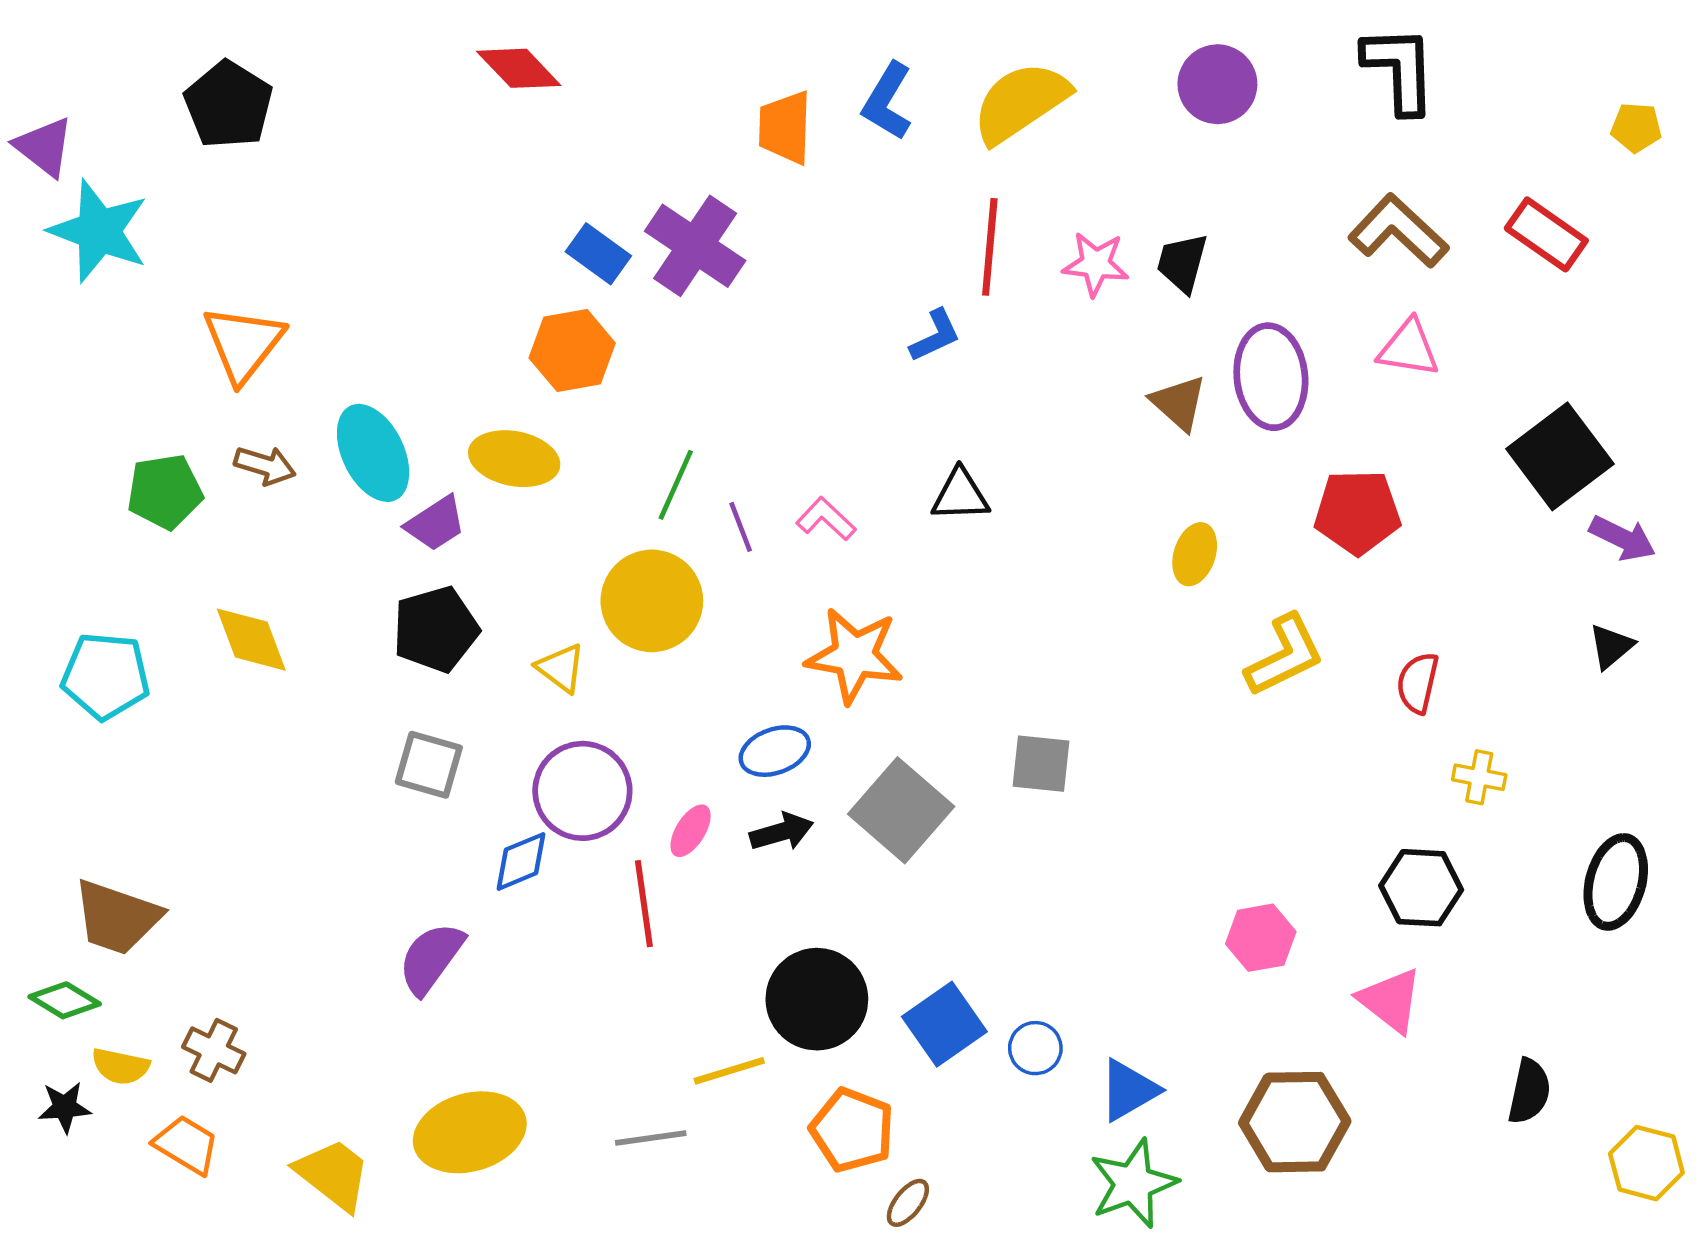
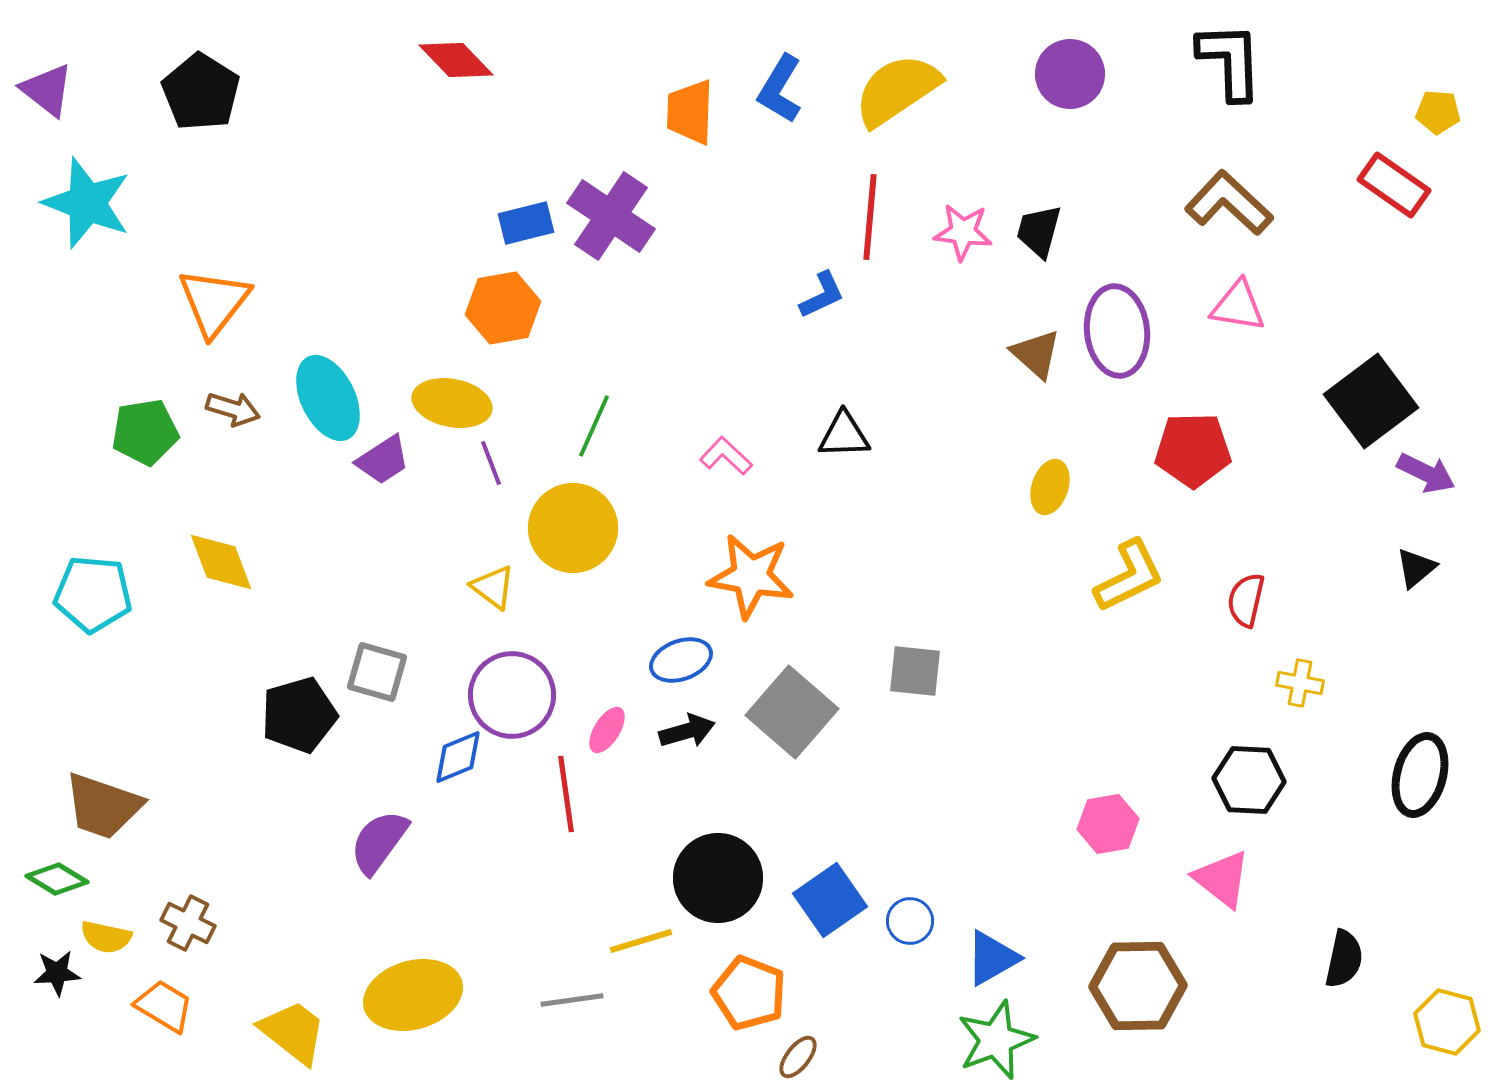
purple triangle: (44, 147) -> (47, 90), moved
red rectangle: (1546, 234) -> (1394, 185), moved
blue rectangle: (598, 254) -> (526, 223), turned -50
purple line: (741, 527) -> (491, 463), moved
black pentagon: (436, 629) -> (299, 715), moved

